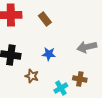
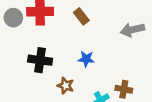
gray arrow: (87, 47) -> (132, 30), moved

